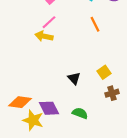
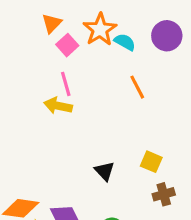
pink line: (49, 22) -> (66, 84), turned -63
yellow square: (104, 72) -> (151, 162), turned -32

